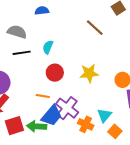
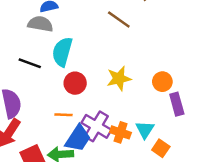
gray semicircle: (17, 32) -> (40, 24), moved
cyan semicircle: (48, 47) -> (62, 52), size x1.6
black line: (22, 53) -> (30, 63), turned 36
orange cross: (86, 124) -> (120, 132), moved

